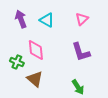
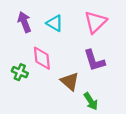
pink triangle: (82, 19) -> (95, 22), size x1.5
brown triangle: (35, 79) -> (70, 81), moved

